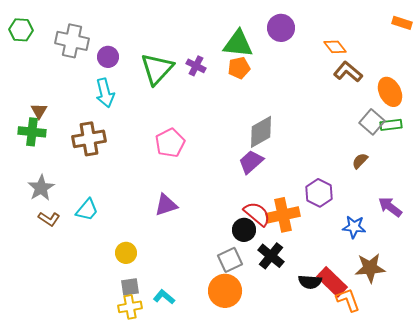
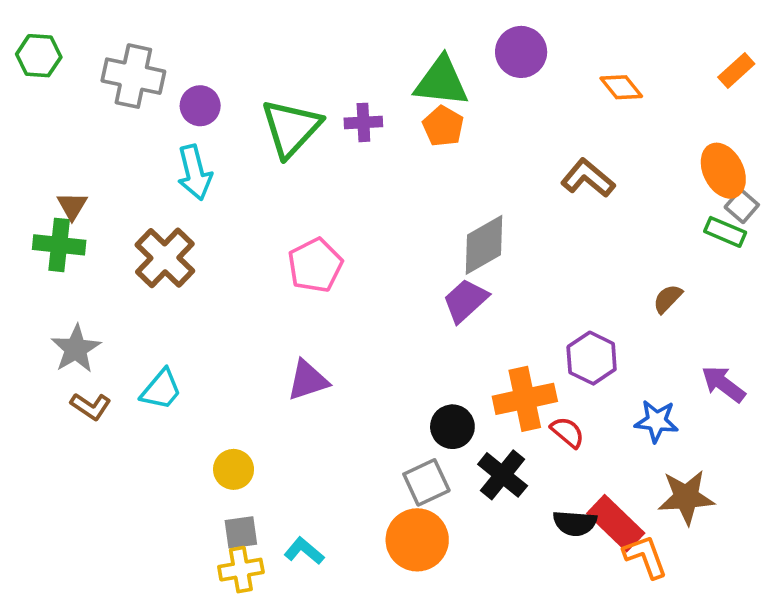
orange rectangle: (402, 23) -> (736, 71), moved, turned -60
purple cross: (196, 66) -> (363, 122), turned -30
orange pentagon: (239, 68) -> (443, 126), turned -30
brown L-shape: (348, 72) -> (588, 178), moved
gray square: (372, 122) -> (742, 206), moved, size x0.7
green rectangle: (391, 125) -> (725, 232), turned 30
brown cross: (89, 139) -> (165, 258), turned -36
red semicircle: (257, 214) -> (567, 432), moved, size x0.7

